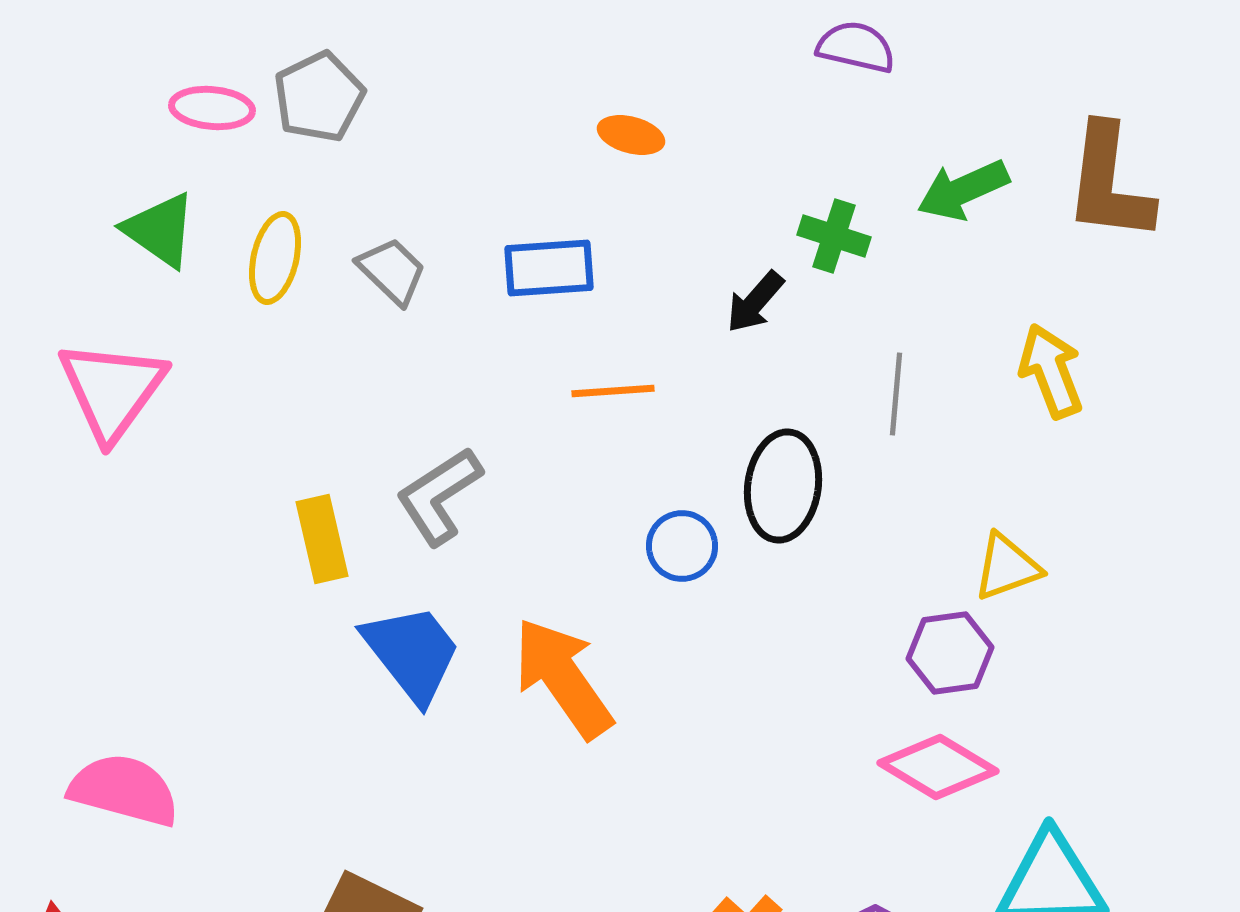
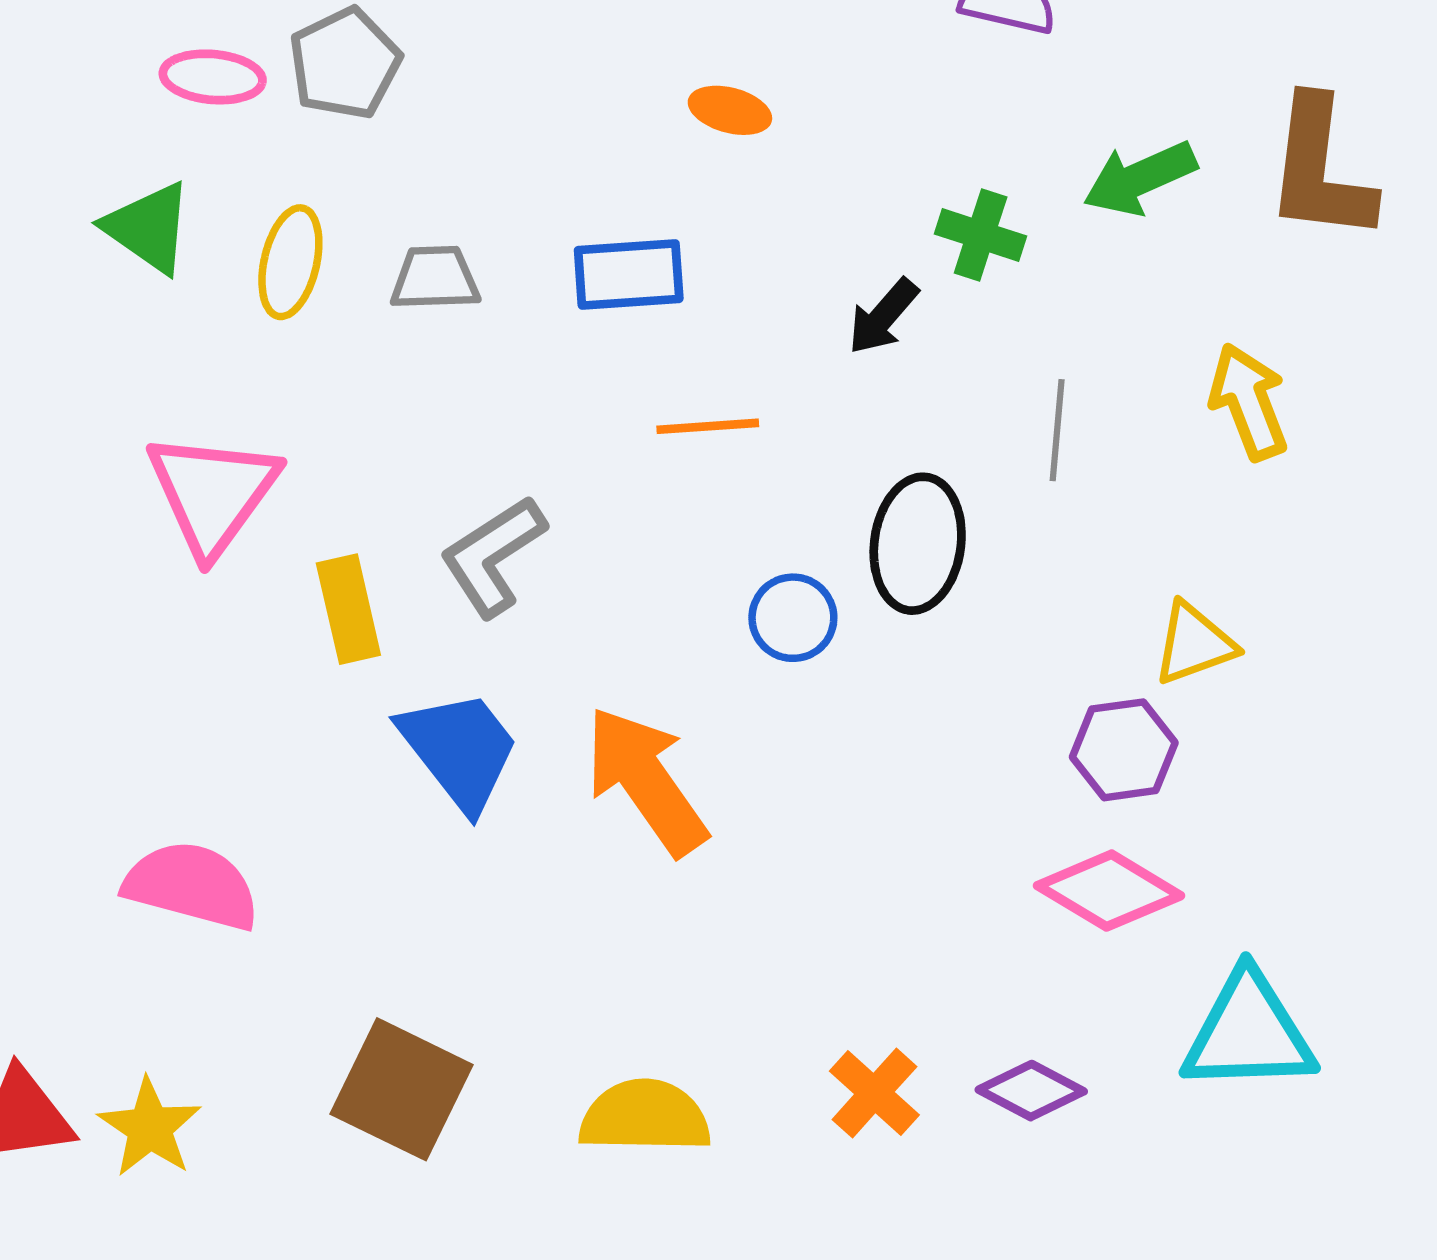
gray trapezoid: (392, 271) -> (435, 278), turned -46
pink triangle: (112, 390) -> (213, 493), moved
pink semicircle: (124, 790) -> (192, 886), moved

